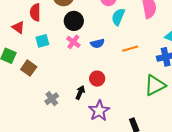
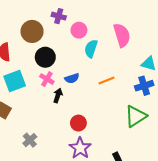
cyan square: (42, 41) -> (15, 81), size x1.5
red circle: (97, 79) -> (78, 123), moved
black arrow: (80, 92) -> (58, 95), moved

